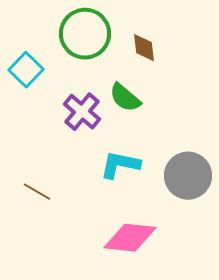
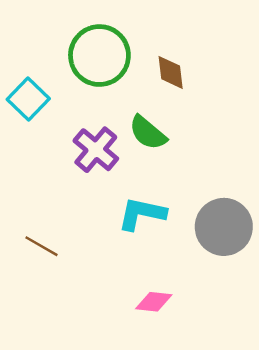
pink diamond: (130, 238) -> (154, 302), size x0.6

